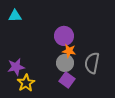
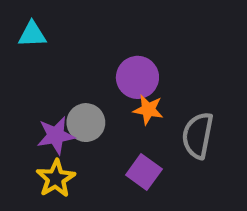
gray circle: (65, 63) -> (86, 123), moved
purple star: (16, 67) -> (56, 135), moved

